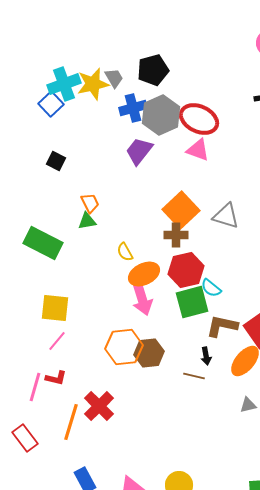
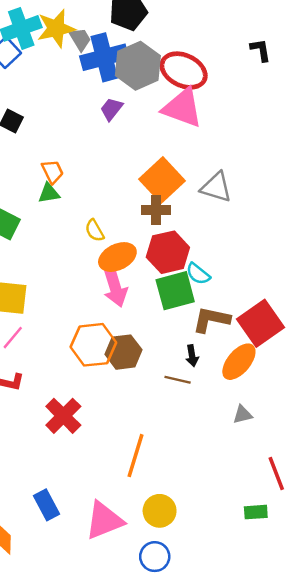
gray trapezoid: (114, 78) -> (80, 39), moved
blue cross: (133, 108) -> (104, 57), size x1.4
pink triangle: (198, 150) -> (182, 108), size x1.5
purple trapezoid: (139, 151) -> (111, 109), size x0.7
orange line: (71, 422) -> (135, 456), moved

